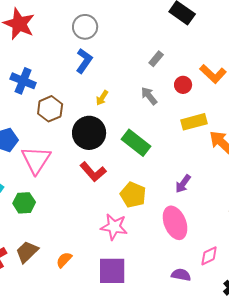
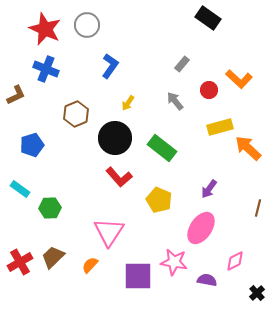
gray circle: (85, 27) -> (87, 25), moved
blue cross: (23, 81) -> (46, 69), moved
pink triangle: (36, 160) -> (109, 232), moved
pink ellipse: (175, 223) -> (201, 228), turned 56
pink star: (114, 227) -> (174, 262), moved

